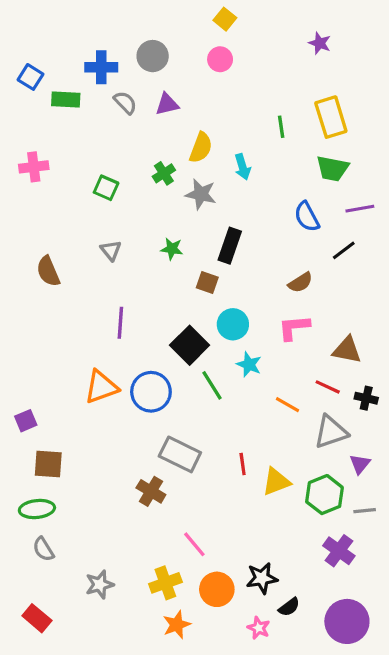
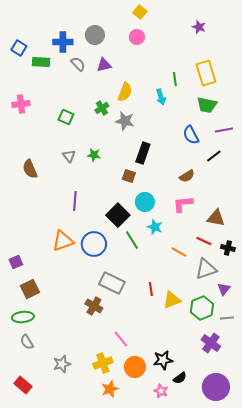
cyan arrow: (243, 167) -> (161, 97), moved
green star: (172, 249) -> (94, 155), moved
brown square: (48, 464) -> (30, 289), turned -30

